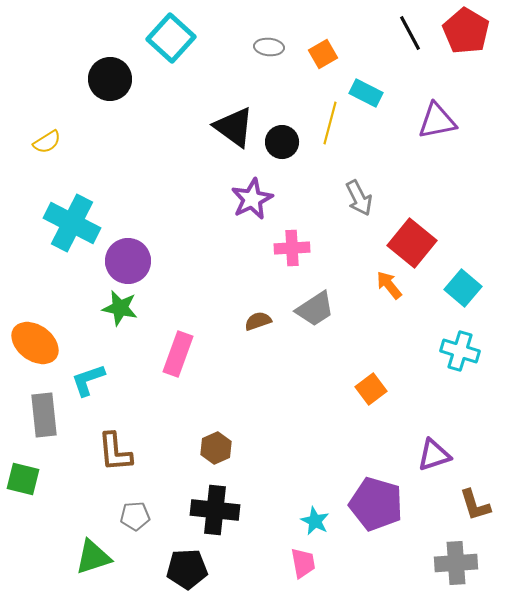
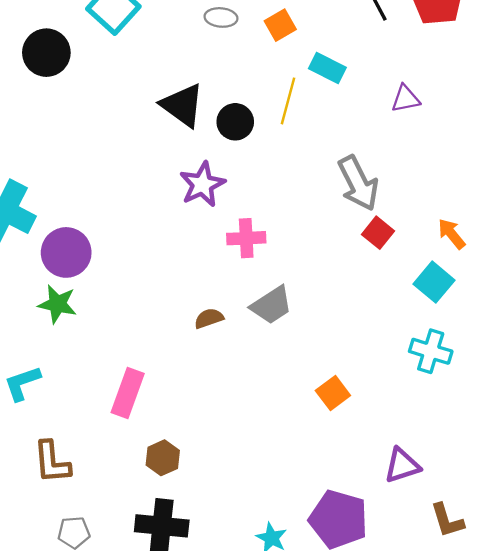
purple triangle: (437, 121) -> (405, 99), size x0.7
gray arrow: (359, 198) -> (358, 183), moved, size x1.4
red square: (412, 243) -> (378, 233), size x0.6
orange arrow: (389, 285) -> (452, 234), moved
pink rectangle: (178, 354) -> (128, 393), moved

